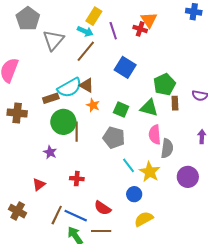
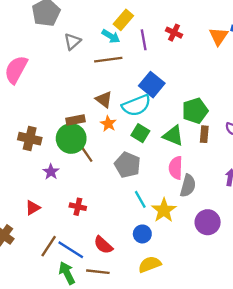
orange triangle: (149, 20) -> (219, 36), moved
red cross: (140, 29) -> (174, 33), moved
gray triangle: (53, 40) -> (72, 41), size x0.7
brown line: (86, 51) -> (108, 60), turned 35
cyan semicircle: (70, 88) -> (136, 105), moved
brown rectangle: (51, 98) -> (76, 120), moved
brown cross: (17, 113) -> (30, 139), moved
brown line: (77, 132) -> (85, 152), turned -42

